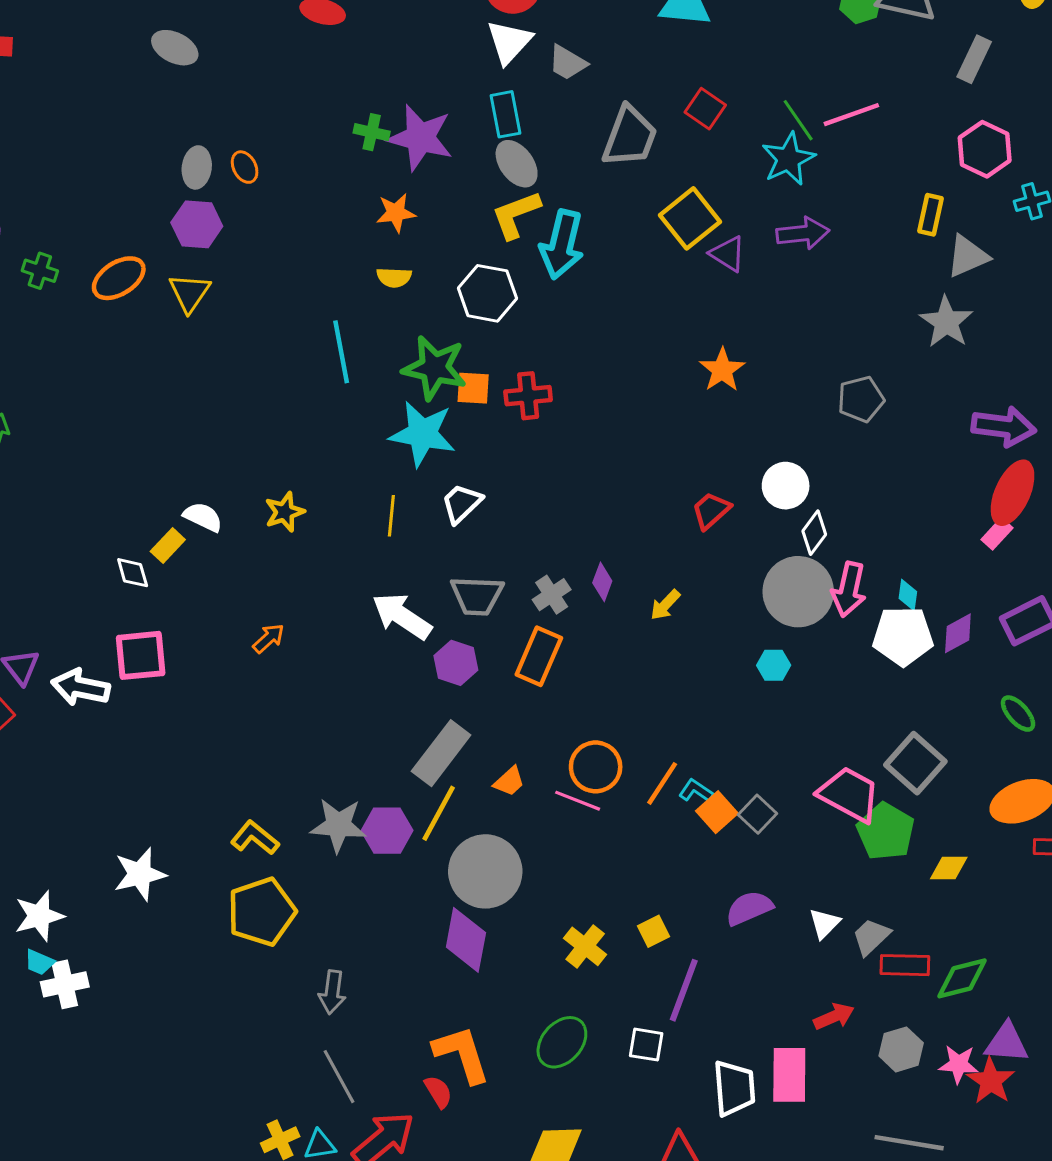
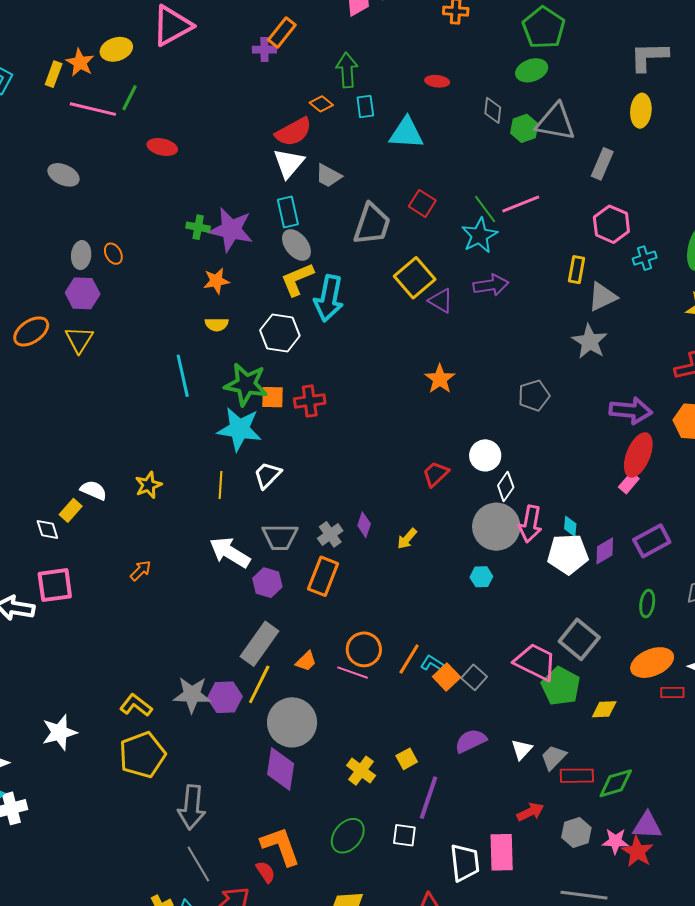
green ellipse: (1018, 714) -> (647, 604), turned 52
gray arrow: (332, 992) -> (192, 807), size x1.5

